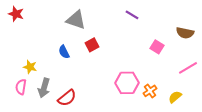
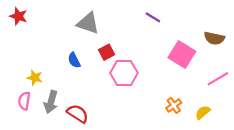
pink square: (157, 47) -> (182, 54), size x1.6
pink hexagon: (127, 83) -> (124, 73), moved
red semicircle: (67, 98) -> (78, 114), turned -108

